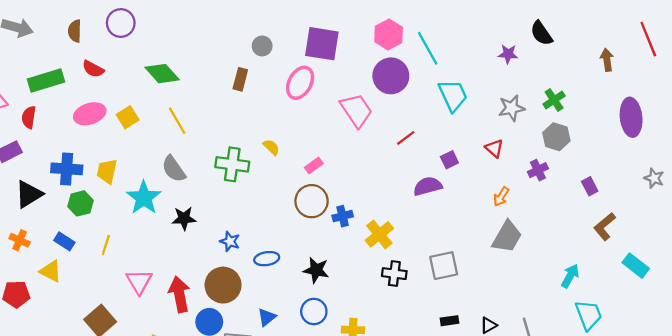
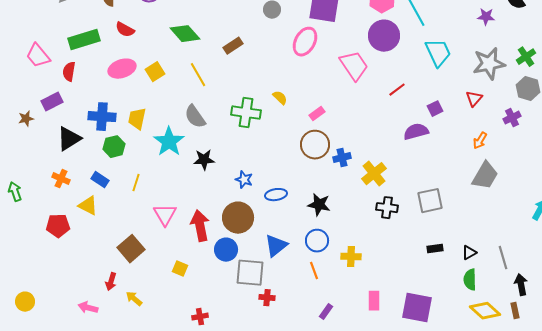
brown rectangle: (240, 79) -> (233, 46), moved, turned 42
gray star: (512, 108) -> (489, 64), size x1.4
red triangle: (494, 148) -> (474, 99), turned 30
blue triangle: (267, 317) -> (276, 246), size x1.4

